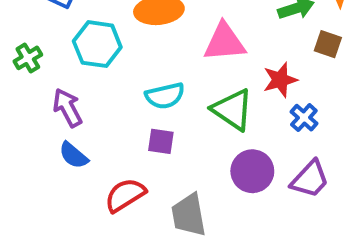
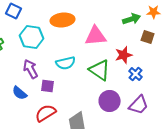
purple arrow: (68, 108) -> (31, 69), moved
purple square: (161, 141) -> (48, 86), moved

